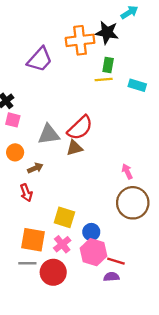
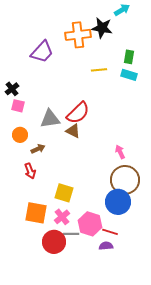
green rectangle: (108, 65) -> (129, 57), moved
brown triangle: (74, 148) -> (73, 131), turned 42
blue circle: (91, 232) -> (118, 202), moved, size x1.6
gray line: (27, 263) -> (71, 234), moved

